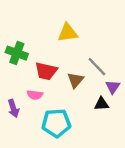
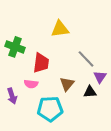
red trapezoid: (46, 71) -> (41, 63), turned -95
brown triangle: (75, 80) -> (67, 84), moved

